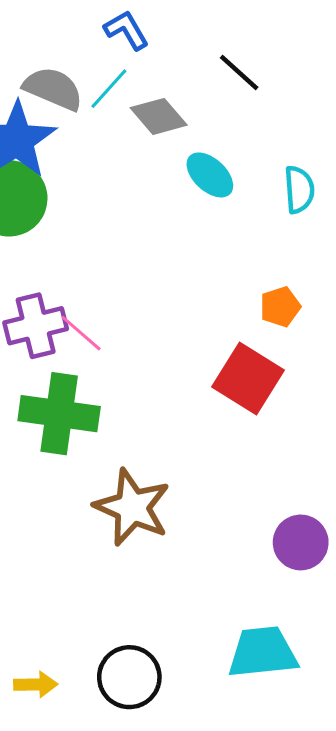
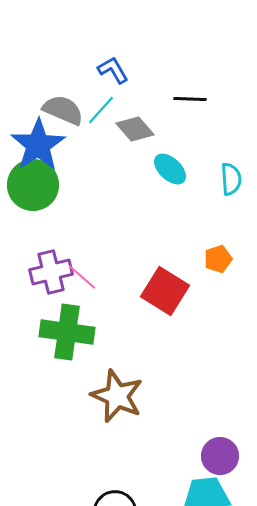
black line: (239, 72) -> (190, 99), turned -40
red square: (248, 378) -> (165, 291), moved
purple circle: (301, 542) -> (220, 456), moved

